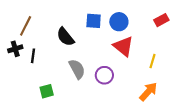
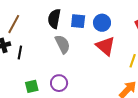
black semicircle: (65, 37) -> (54, 19), moved, turned 48
gray semicircle: (77, 69) -> (63, 44), moved
purple circle: (104, 75) -> (59, 83), moved

